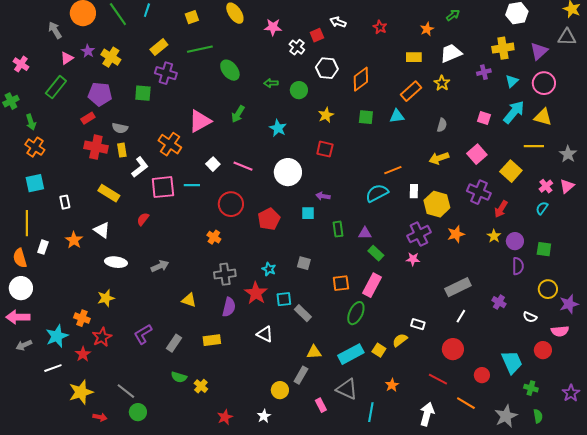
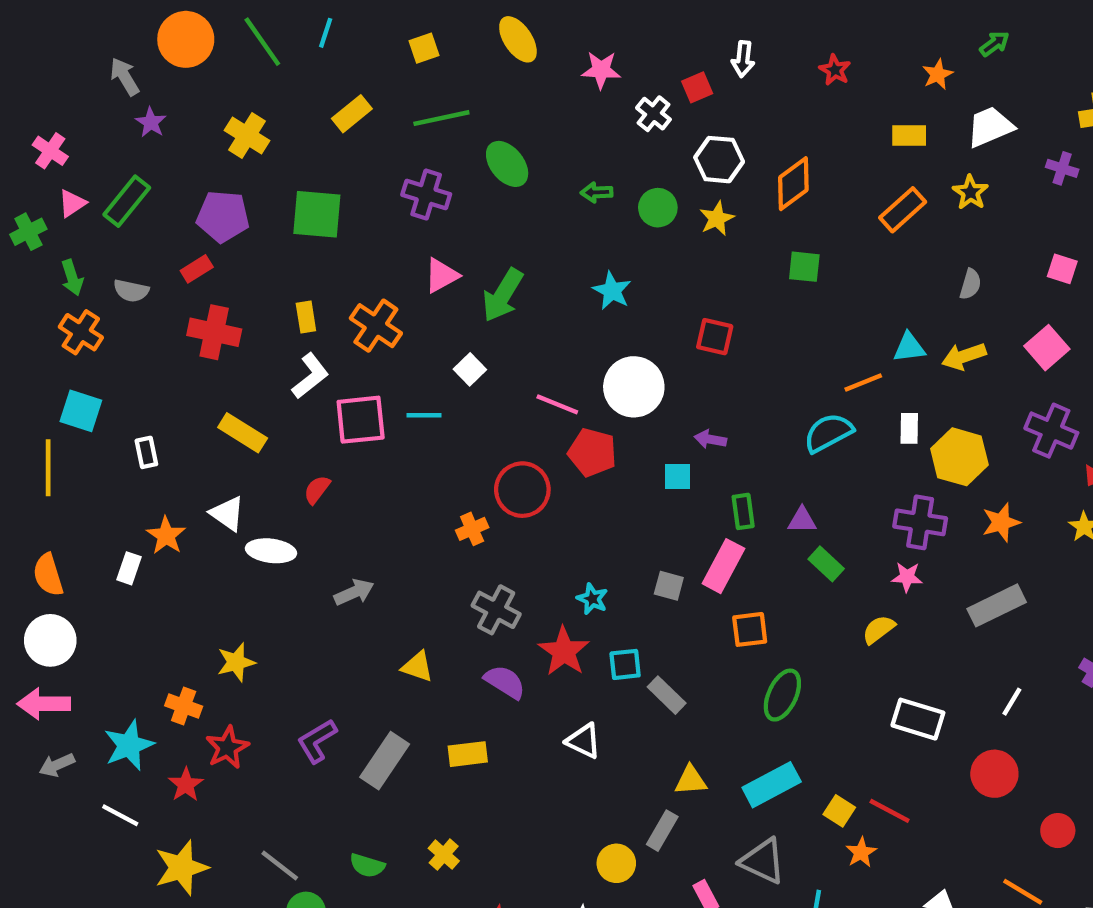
white arrow: (338, 22) -> (743, 59), turned -105
purple star: (88, 51) -> (151, 122), moved
pink triangle: (67, 58) -> (72, 203), moved
purple cross: (484, 72) -> (1062, 168), turned 32
purple cross: (166, 73) -> (426, 195), moved
green square: (143, 93) -> (317, 214), size x1.4
green arrow: (238, 114) -> (503, 295), moved, size x1.4
yellow star: (326, 115) -> (717, 219), moved
cyan triangle: (397, 116) -> (909, 348), moved
pink triangle: (200, 121) -> (441, 275), size x0.7
gray semicircle: (120, 128) -> (131, 291), moved
yellow rectangle: (122, 150) -> (306, 317), moved
pink line: (243, 166) -> (557, 404), moved
cyan square: (35, 183) -> (81, 411), turned 30
red circle: (231, 204) -> (522, 490), moved
red pentagon: (269, 219) -> (592, 452), moved, turned -30
yellow line: (27, 223) -> (48, 468), moved
purple cross: (419, 234) -> (920, 522), turned 35
orange cross: (214, 237) -> (472, 529), turned 32
white rectangle: (43, 247) -> (129, 568), moved
white ellipse: (116, 262) -> (271, 551), moved
gray cross: (225, 274) -> (496, 610), turned 35
pink rectangle: (372, 285) -> (723, 566), moved
gray rectangle: (458, 287) -> (997, 605), moved
purple semicircle: (229, 307) -> (505, 682), turned -72
white rectangle: (418, 324) -> (918, 719), size x1.6
yellow semicircle: (400, 340) -> (879, 629), moved
gray rectangle: (174, 343) -> (385, 761), size x1.4
yellow square: (379, 350) -> (839, 811), moved
white line: (53, 368) -> (120, 815), turned 48
green semicircle: (179, 377) -> (367, 866), moved
red line: (438, 379) -> (890, 811), moved

